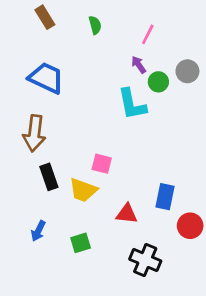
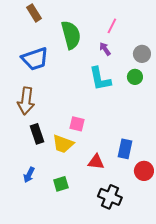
green semicircle: (95, 25) -> (71, 35), moved, size x2.0
blue trapezoid: (46, 78) -> (35, 59), turned 136
green circle: (158, 82) -> (135, 77), moved

